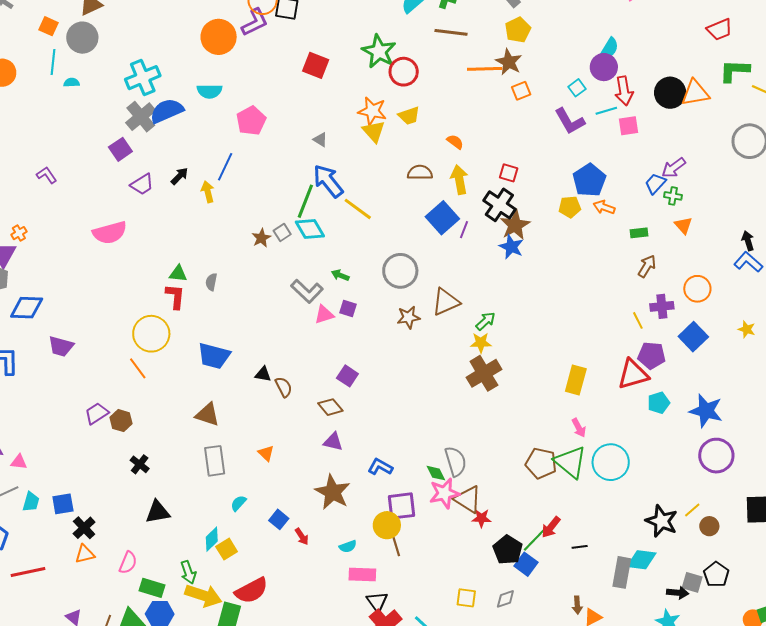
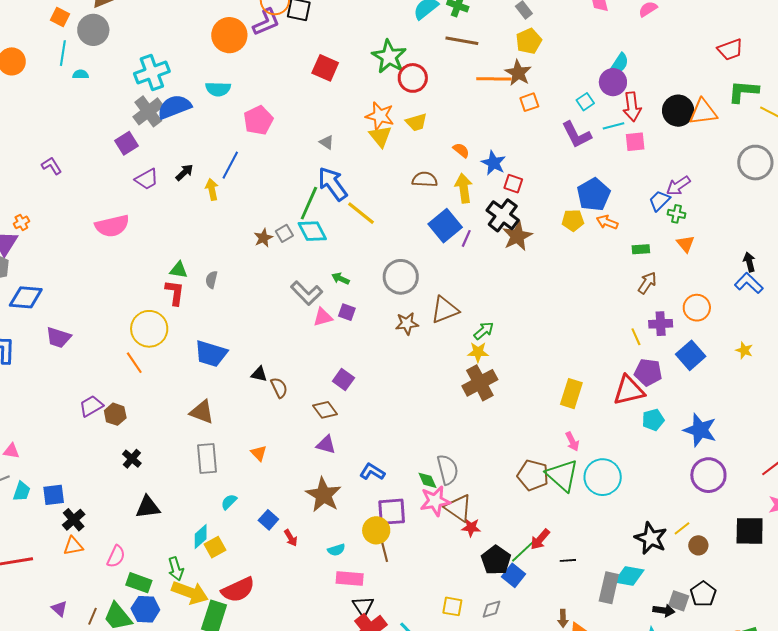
blue star: (511, 247) -> (493, 163), moved

